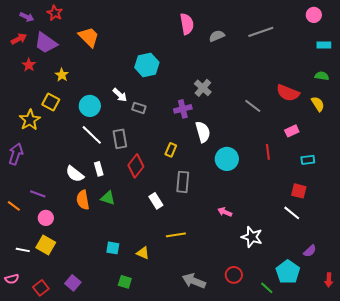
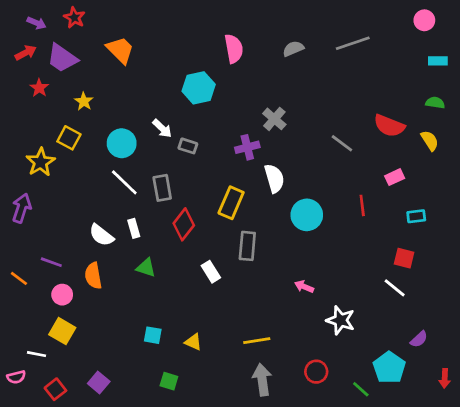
pink semicircle: (187, 24) -> (234, 49), moved
yellow rectangle: (171, 150) -> (231, 203), size x1.6
orange semicircle: (83, 200) -> (93, 276), moved
yellow line: (176, 235) -> (257, 341), moved
white line: (23, 250) -> (36, 354), moved
gray arrow: (194, 281) -> (262, 380), turned 60

